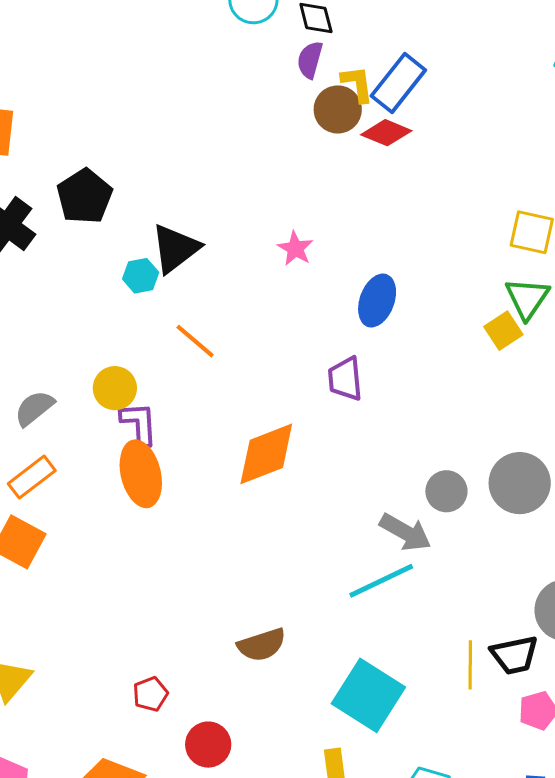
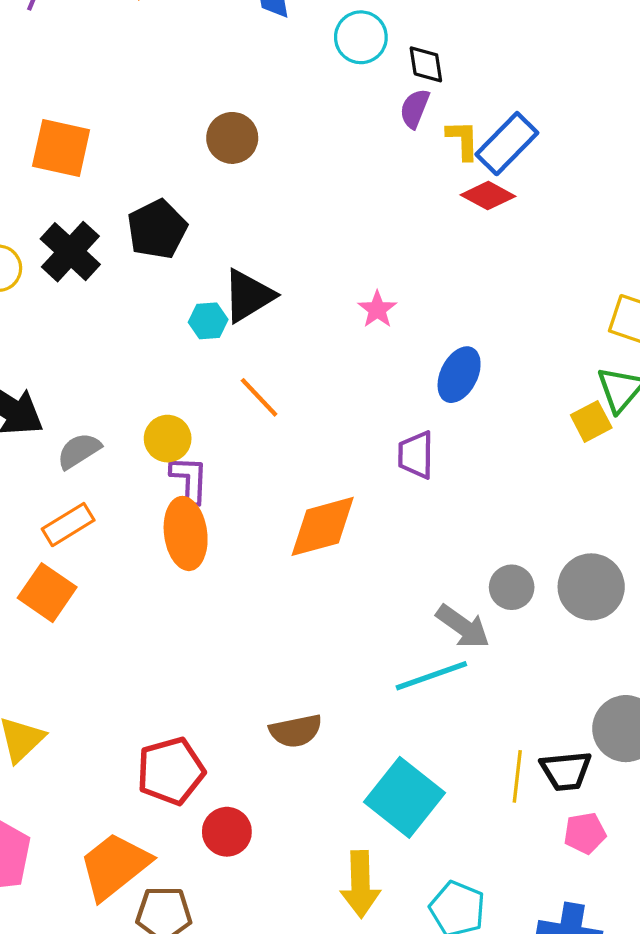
brown circle: (338, 109) -> (232, 138), moved
red pentagon: (150, 694) -> (171, 771), size x1.8

